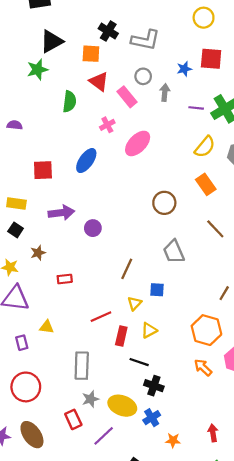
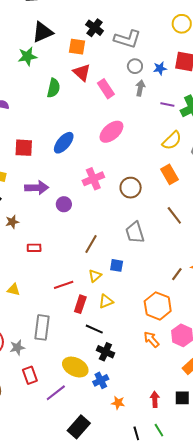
gray circle: (143, 76) -> (135, 66), moved
pink cross: (107, 125) -> (93, 179), moved, size x1.5
gray star: (90, 399) -> (17, 347), moved

